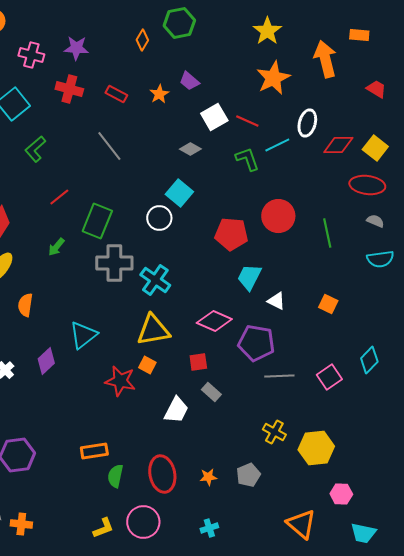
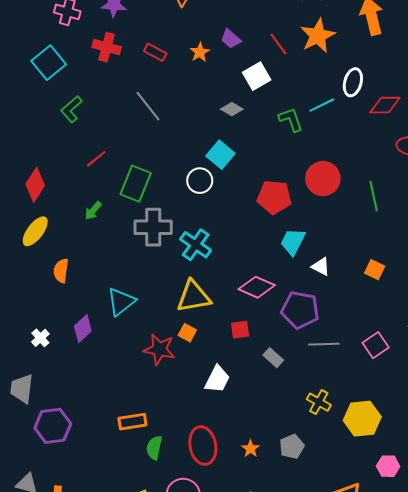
red line: (247, 121) -> (278, 44), moved, turned 30
gray rectangle: (211, 392) -> (273, 358), moved
orange star: (208, 477) -> (250, 449), turned -30

